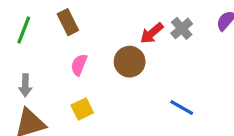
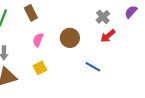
red arrow: (152, 33) -> (108, 36), moved
blue line: (182, 107) -> (93, 67), moved

